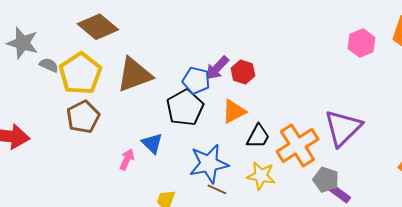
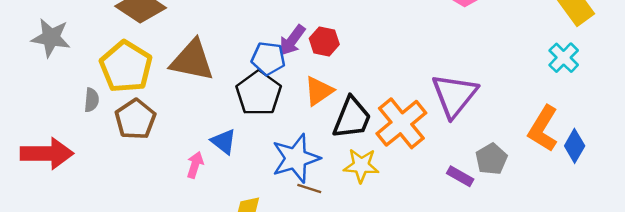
gray semicircle: (49, 65) -> (92, 100), moved, turned 78
brown triangle: (134, 75) -> (192, 60), turned 39
black trapezoid: (258, 136) -> (352, 118), size x1.4
gray pentagon: (326, 180) -> (491, 159), moved, turned 30

